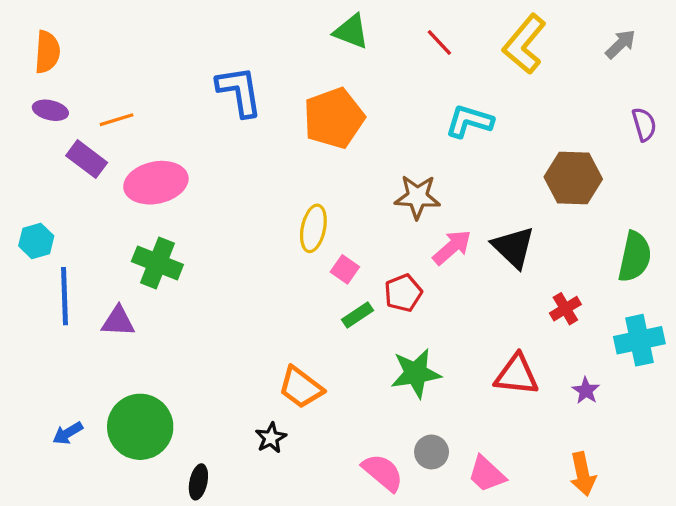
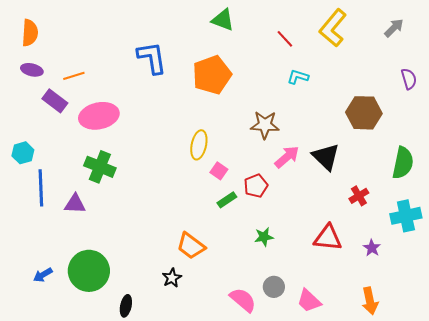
red line: (439, 43) -> (285, 39), moved
cyan L-shape: (469, 121) -> (298, 77), size x0.7
green star: (416, 373) -> (264, 237), size x0.6

